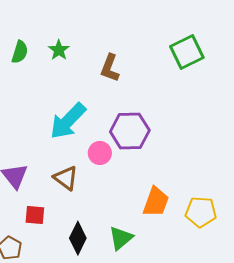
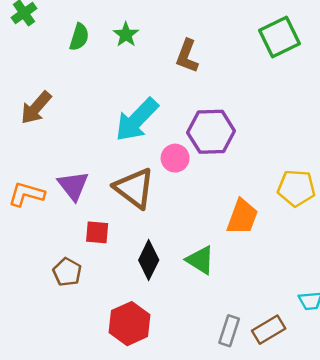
brown triangle: (66, 178) -> (134, 188), size x1.4
yellow pentagon: (201, 212) -> (296, 188), moved
green triangle: (121, 238) -> (200, 260), turned -48

